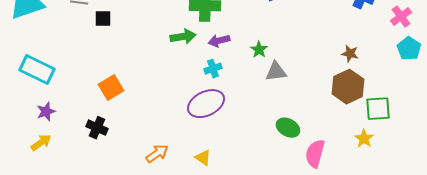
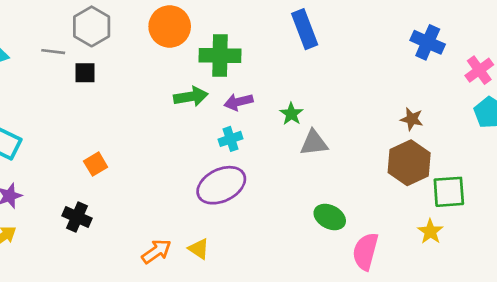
orange square: (111, 88) -> (96, 164), size x0.7
yellow triangle: (203, 158) -> (199, 249), moved

